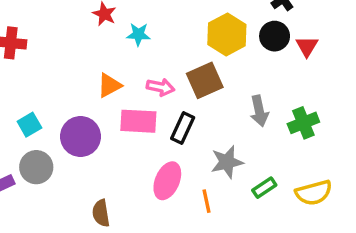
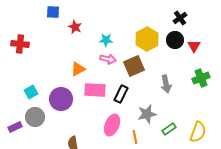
cyan star: (138, 34) -> (106, 40), moved
pink arrow: (161, 87) -> (108, 59), moved
green cross: (303, 123) -> (201, 78), moved
yellow semicircle: (314, 193) -> (198, 132), turned -55

